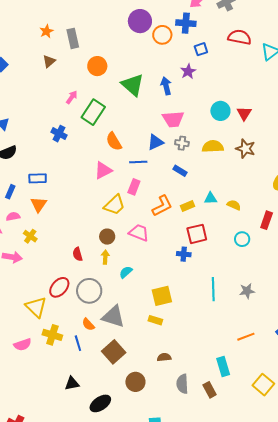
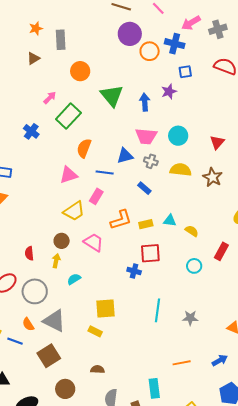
cyan circle: (220, 111) -> (178, 136), moved
orange semicircle: (114, 141) -> (84, 148), turned 42
blue line: (78, 343) -> (15, 341), turned -63

